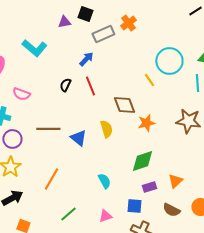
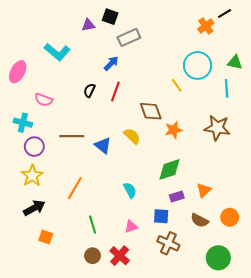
orange cross: (128, 23) -> (206, 26), moved
red line: (90, 86) -> (115, 91), turned 42
yellow semicircle: (106, 129) -> (132, 136), turned -30
green line: (68, 214) -> (93, 225), turned -66

